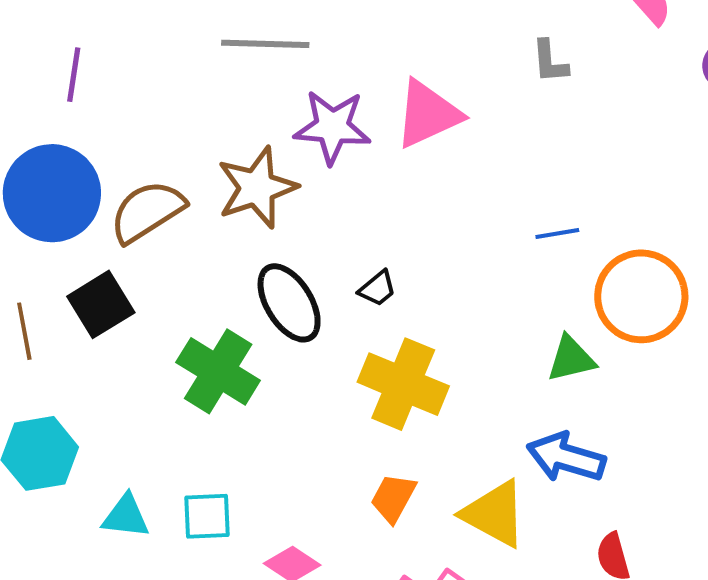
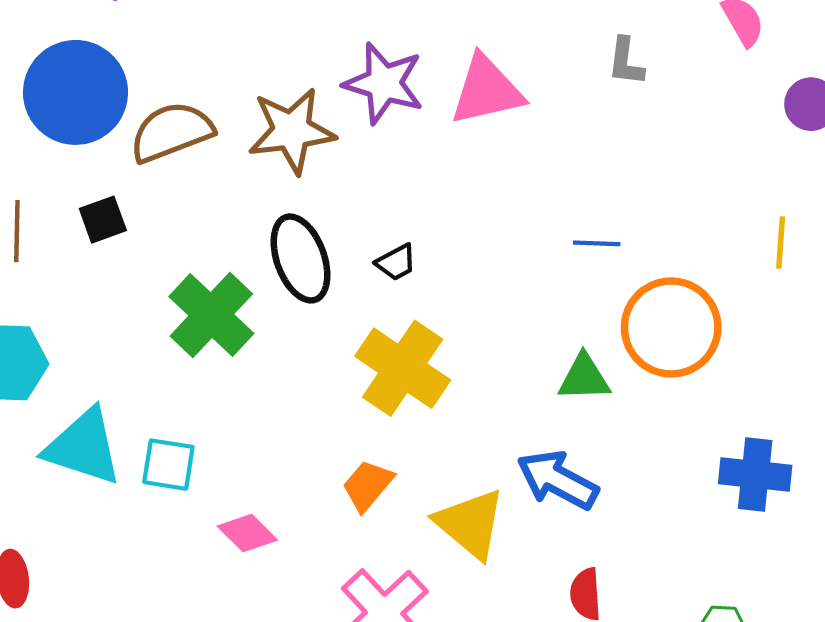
black square: (101, 304) -> (103, 220), size x0.7
cyan triangle: (126, 516) -> (83, 447), size x1.6

